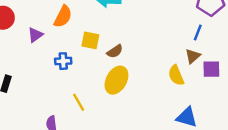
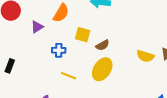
yellow semicircle: (176, 75) -> (145, 56), moved, turned -54
yellow line: (79, 102) -> (69, 76), moved, turned -42

